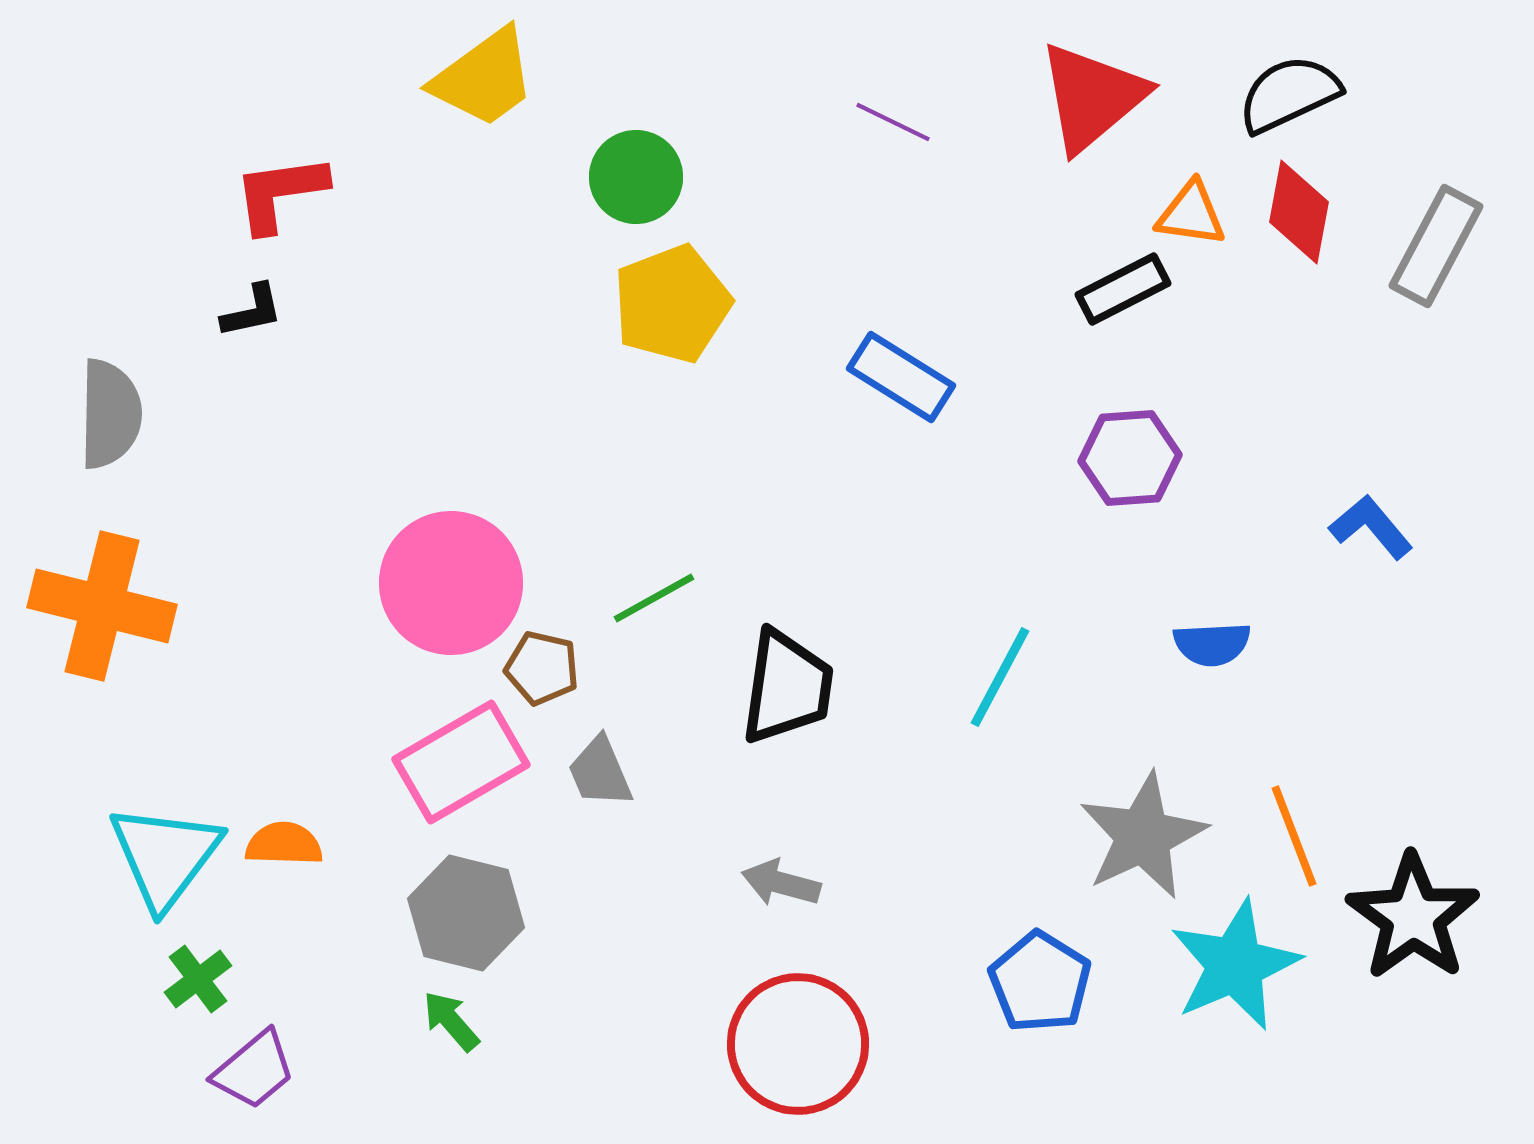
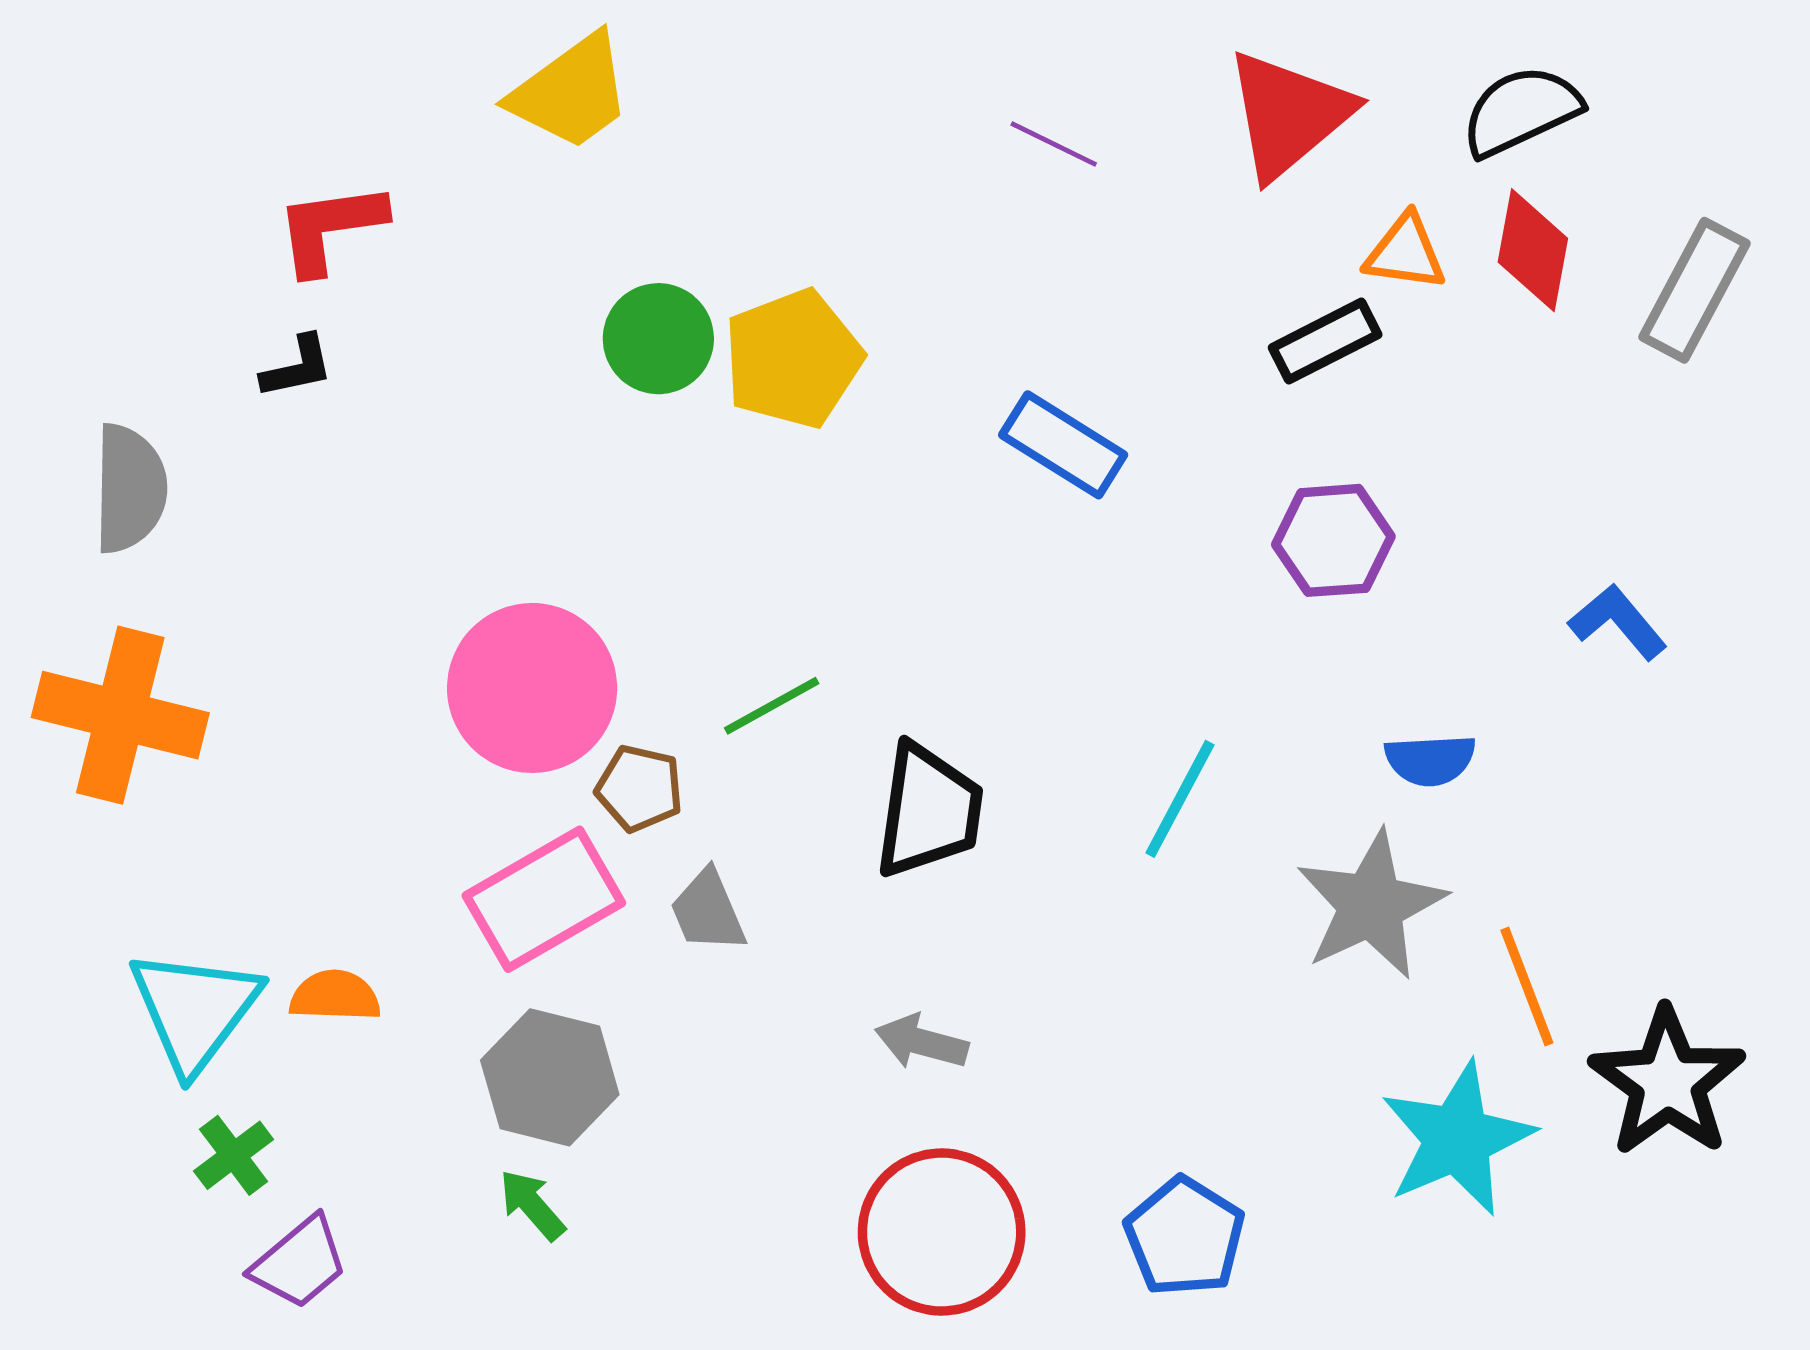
green circle: (636, 177) -> (658, 339), moved
gray star: (1143, 836) -> (1371, 905), moved
blue pentagon: (1040, 982) -> (1185, 1237), moved

